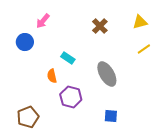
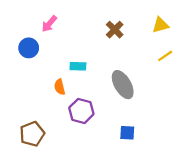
cyan rectangle: (68, 58) -> (78, 66), turned -32

